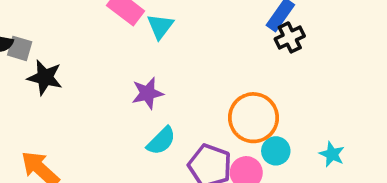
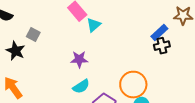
gray square: (20, 48) -> (33, 34), moved
black star: (45, 77) -> (16, 51), moved

